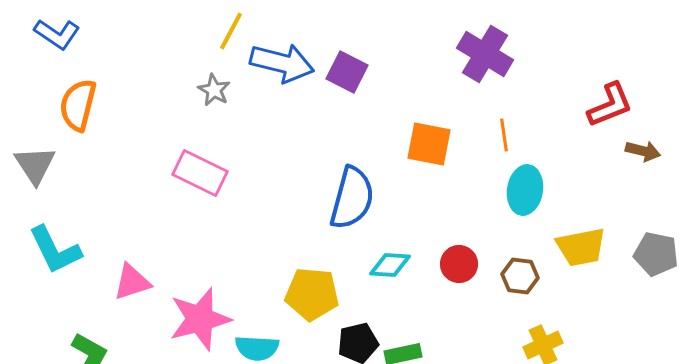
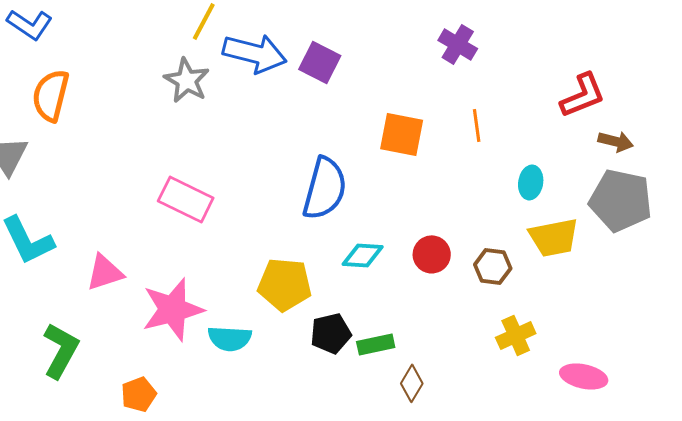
purple cross: (485, 54) -> (458, 44), size x0.7
gray star: (214, 90) -> (187, 80), size x1.4
pink rectangle: (200, 173) -> (186, 199), moved
cyan ellipse: (525, 190) -> (531, 182), moved, size x0.7
gray pentagon: (656, 254) -> (621, 200), moved, size x1.4

